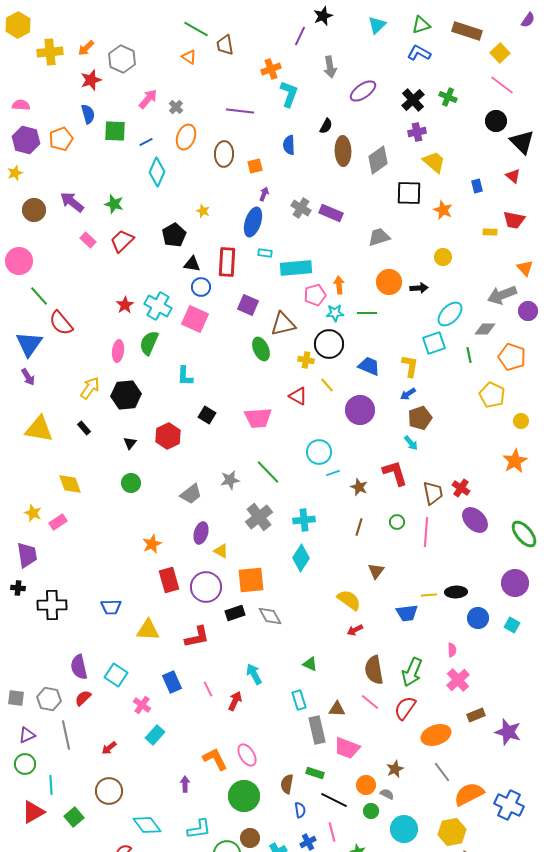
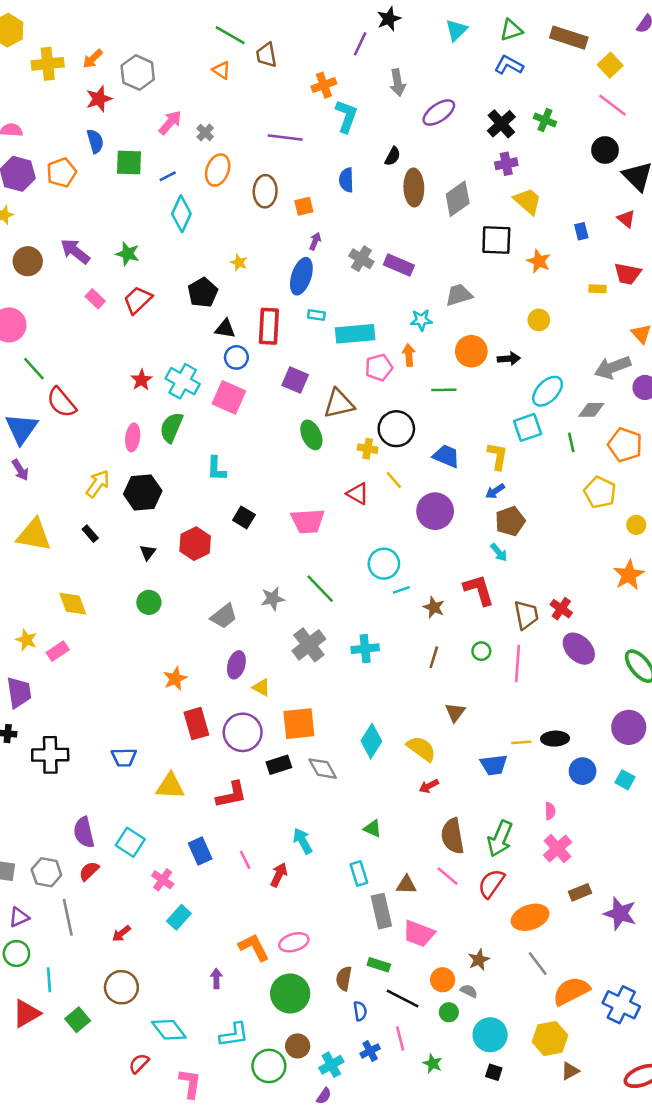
cyan star: (335, 313) -> (421, 320), moved
cyan diamond: (301, 558) -> (371, 741), moved
pink ellipse: (247, 755) -> (294, 942), turned -75

